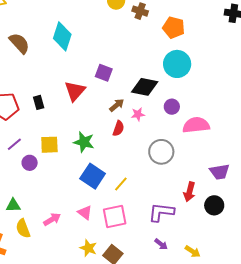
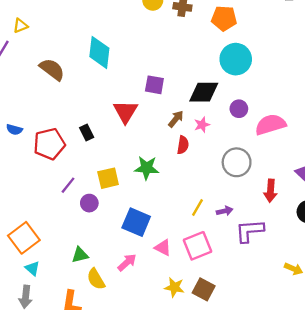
blue square: (93, 176) -> (136, 222), moved
red arrow: (189, 192) -> (270, 191), moved
purple arrow: (161, 244) -> (225, 211), moved, turned -40

